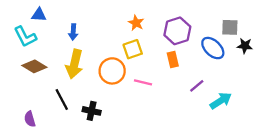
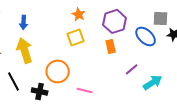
yellow arrow: (74, 64) -> (25, 50), turned 150
orange circle: (112, 71) -> (58, 71), moved
pink line: (143, 82) -> (85, 90), moved

